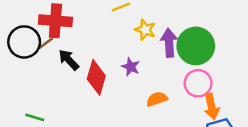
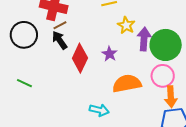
black circle: (24, 42) -> (24, 35), moved
brown line: (46, 43) -> (60, 25), moved
orange semicircle: (157, 99) -> (127, 84), size x1.6

